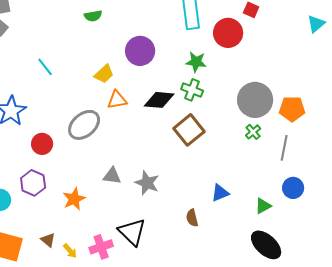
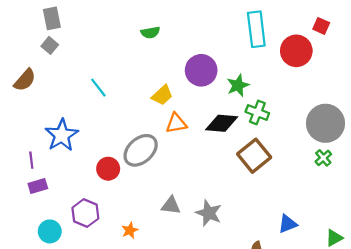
green star: (196, 62) -> (238, 85), moved, turned -30
red circle: (42, 144) -> (108, 169), moved
orange star: (74, 199) -> (130, 230), size x0.7

